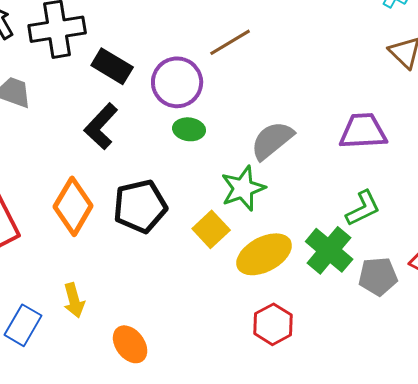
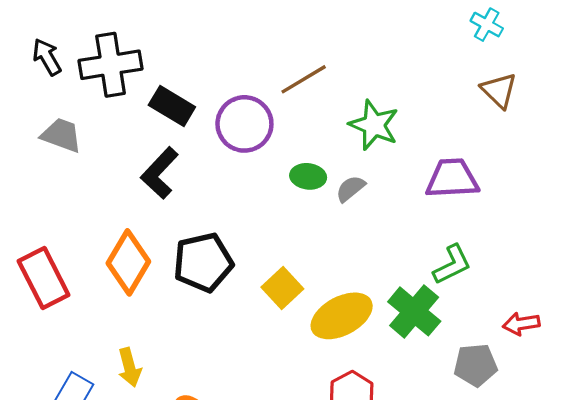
green ellipse: (189, 129) -> (308, 176), moved
gray semicircle: (272, 140) -> (351, 189), size x0.6
green star: (243, 188) -> (374, 125), moved, turned -30
gray pentagon: (378, 276) -> (476, 365), moved

